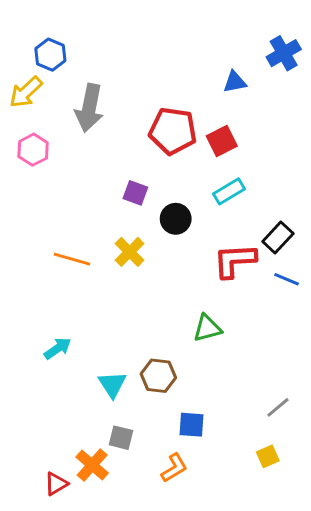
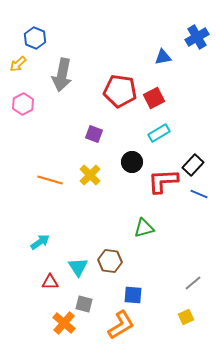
yellow arrow: (26, 92) -> (18, 64), size x0.7
black circle: (176, 219) -> (132, 162), moved
orange L-shape: (174, 468) -> (121, 325), size x1.4
red triangle: (56, 484) -> (50, 282), moved, turned 30

